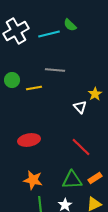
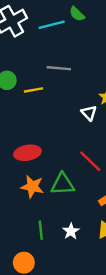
orange star: (33, 180) -> (32, 187), moved
green triangle: (72, 180) -> (62, 184), moved

